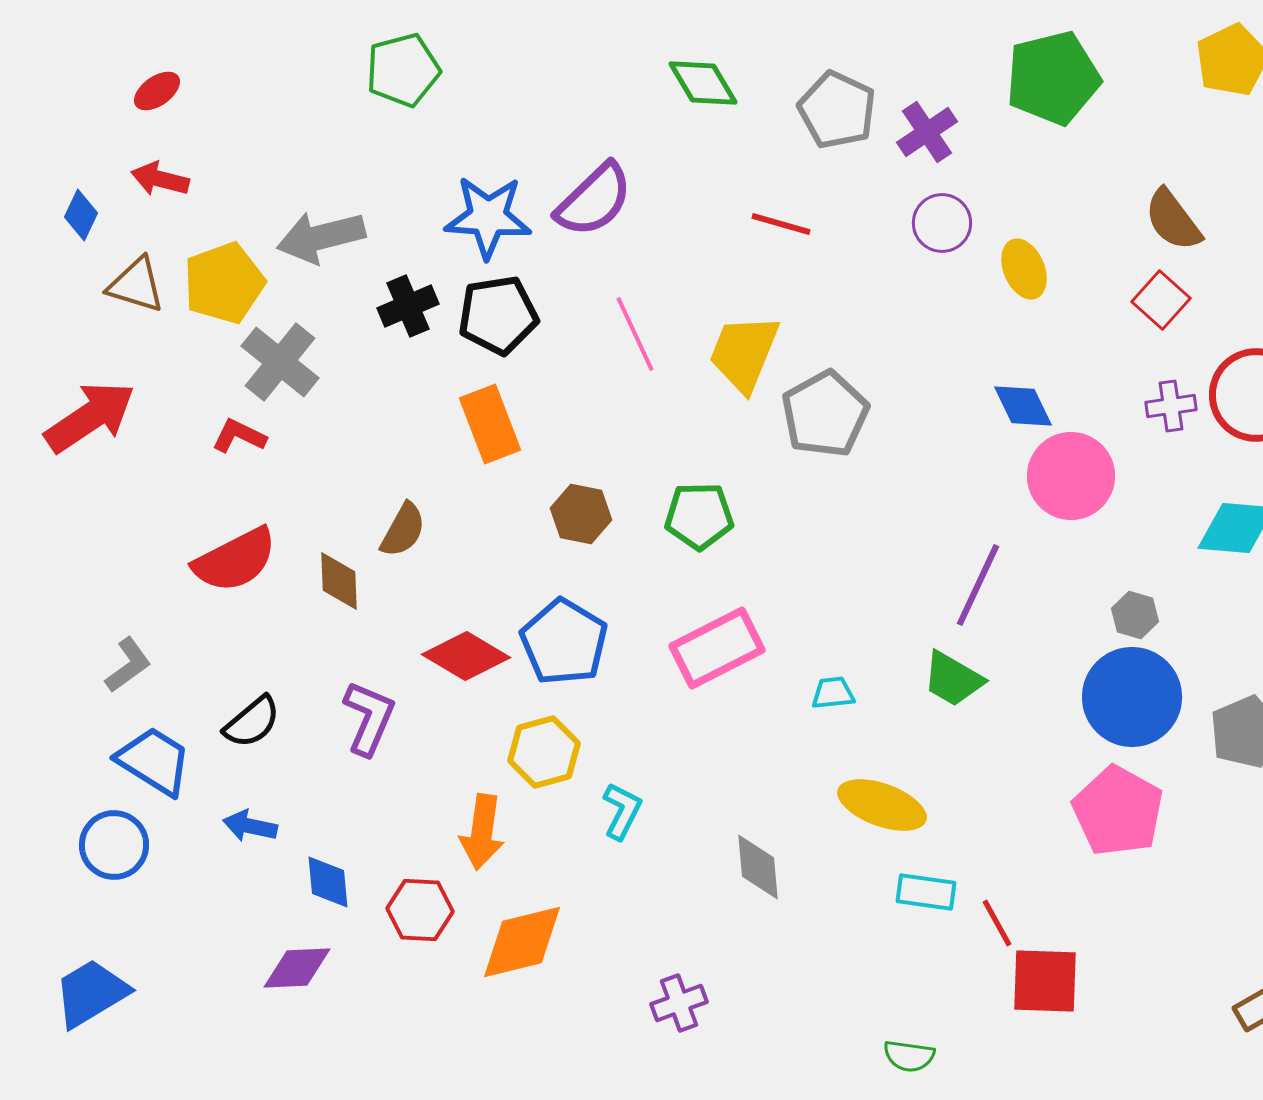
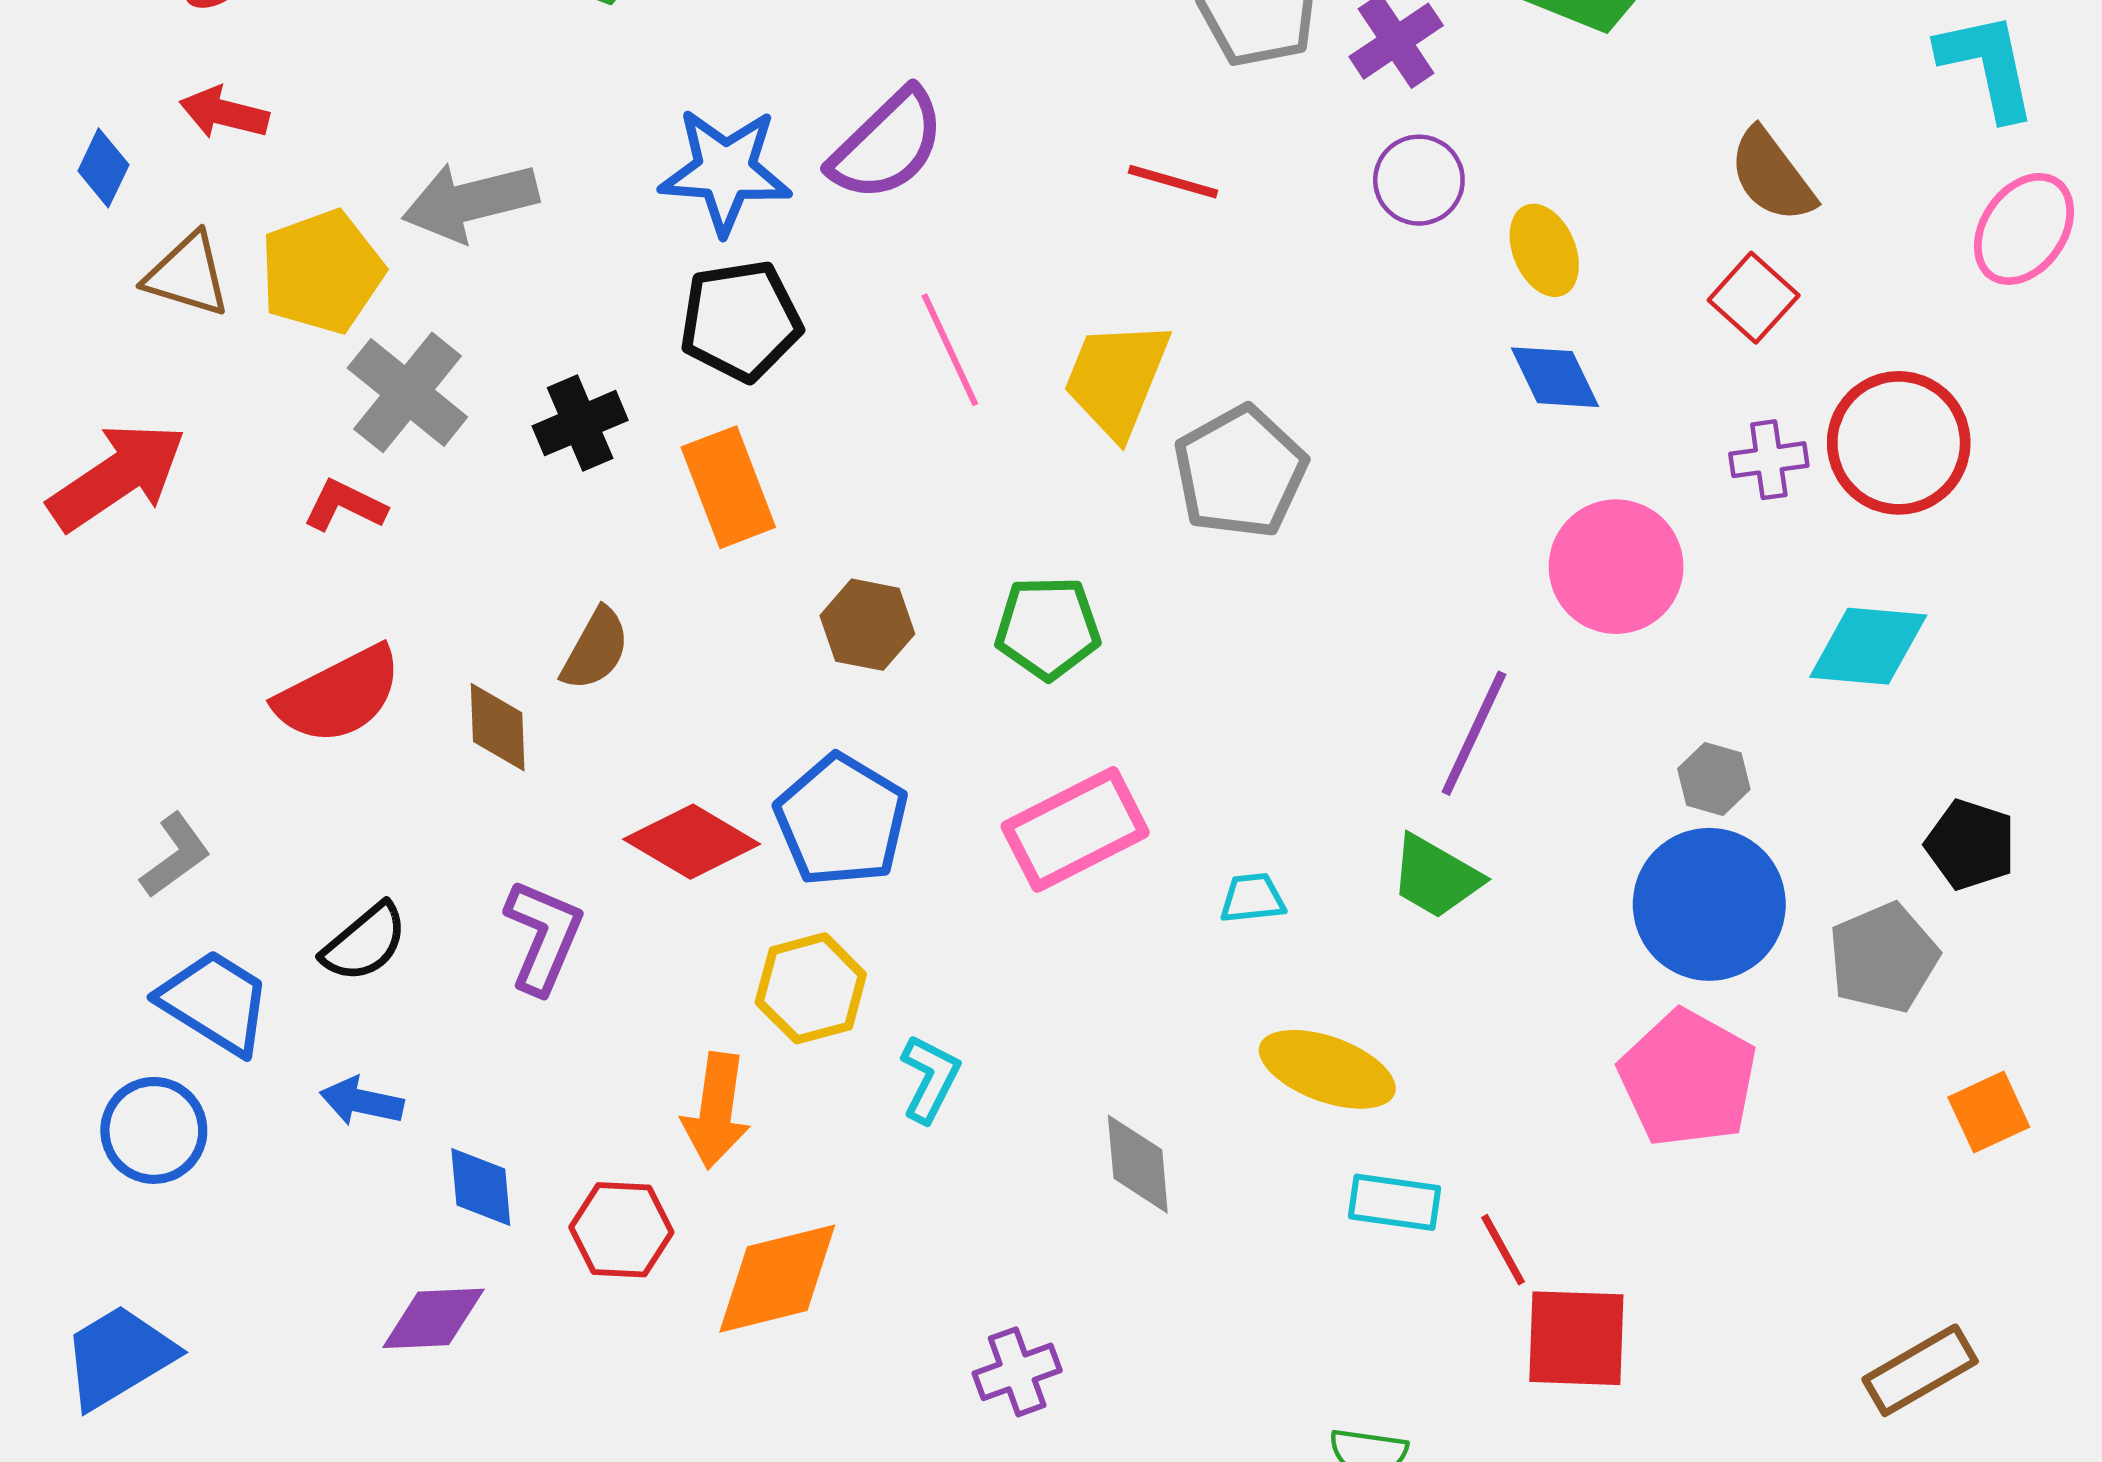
black cross: (408, 306) -> (580, 423), moved
blue diamond: (1023, 406) -> (1555, 377), moved

